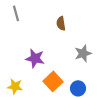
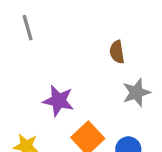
brown semicircle: (61, 23) -> (117, 52), moved

